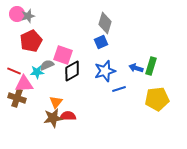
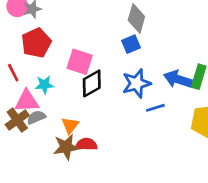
gray semicircle: (47, 65) -> (36, 117), moved
blue arrow: (136, 68) -> (178, 79), size x1.5
red line: (14, 71) -> (13, 73), moved, turned 40
brown cross: (17, 98) -> (17, 120), turned 36

